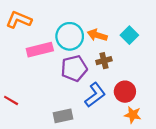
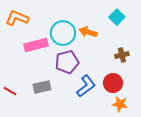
cyan square: (129, 35) -> (117, 17), moved
brown cross: (104, 61) -> (122, 55), moved
gray rectangle: (63, 116) -> (42, 87), moved

